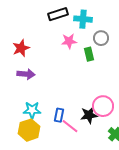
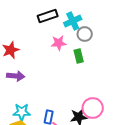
cyan cross: (83, 19) -> (73, 21), turned -30
gray circle: (101, 38) -> (85, 34), moved

